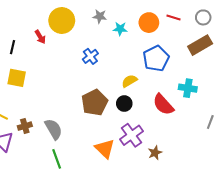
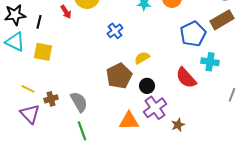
blue pentagon: (156, 58) -> (193, 34), moved
yellow semicircle: (129, 81) -> (142, 58), moved
black circle: (124, 104) -> (147, 86), moved
orange triangle: (105, 149) -> (129, 121), turned -45

